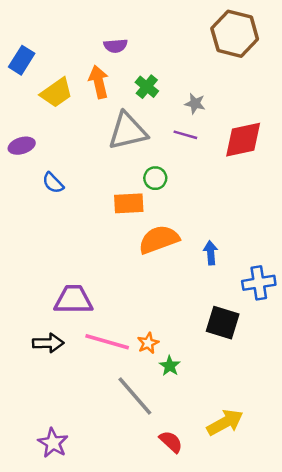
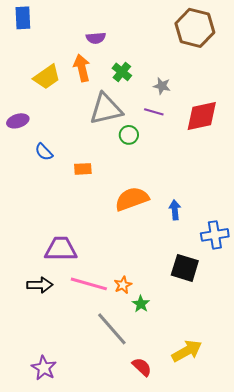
blue rectangle: (22, 60) -> (23, 18), moved, turned -35
green circle: (155, 178) -> (129, 135), moved
orange rectangle: (129, 203) -> (83, 169), moved, size x0.7

